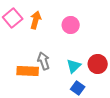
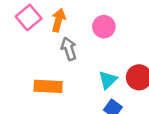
gray arrow: (44, 61) -> (69, 49), moved

